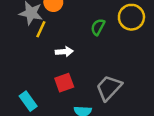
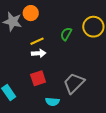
yellow line: (41, 29) -> (37, 41), moved, turned 40

